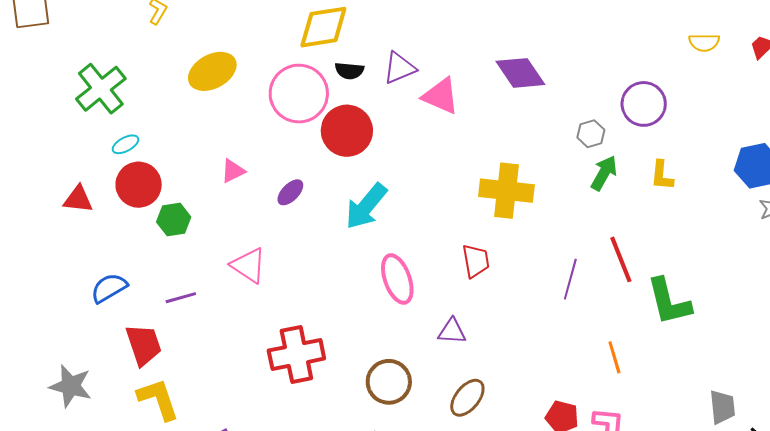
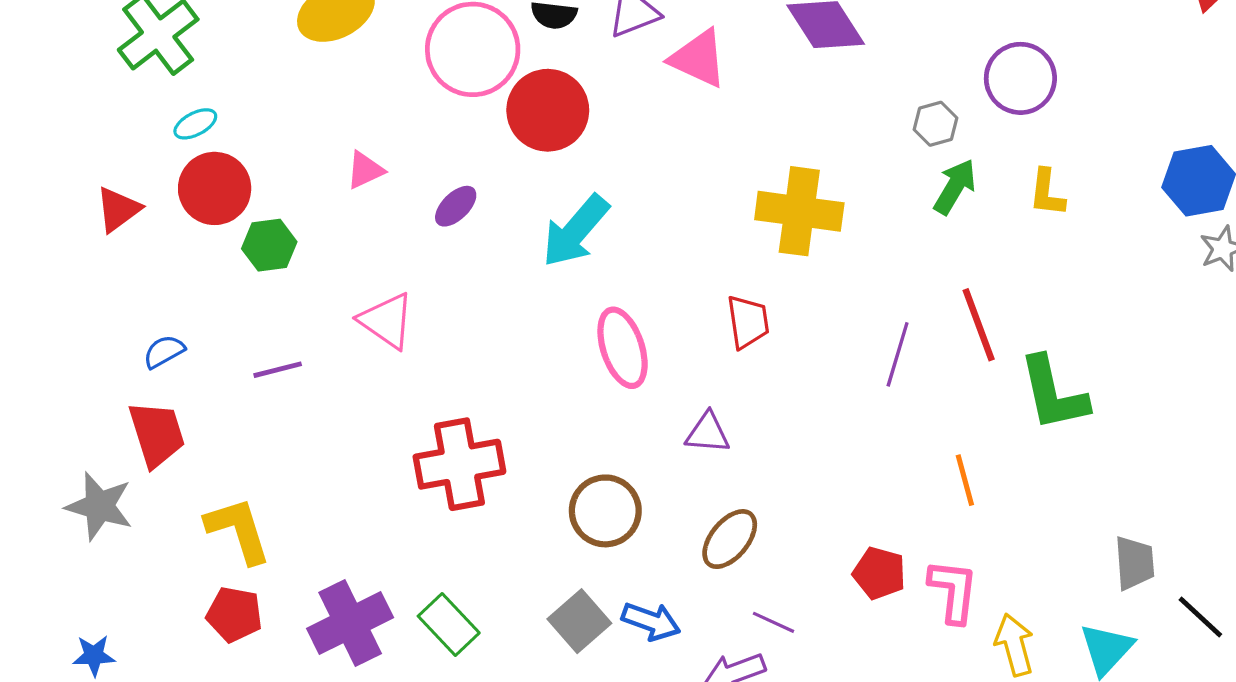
red triangle: (78, 199) -> (118, 209), turned -44
blue semicircle: (109, 288) -> (164, 352), size x0.7
red trapezoid: (144, 345) -> (157, 434), moved

